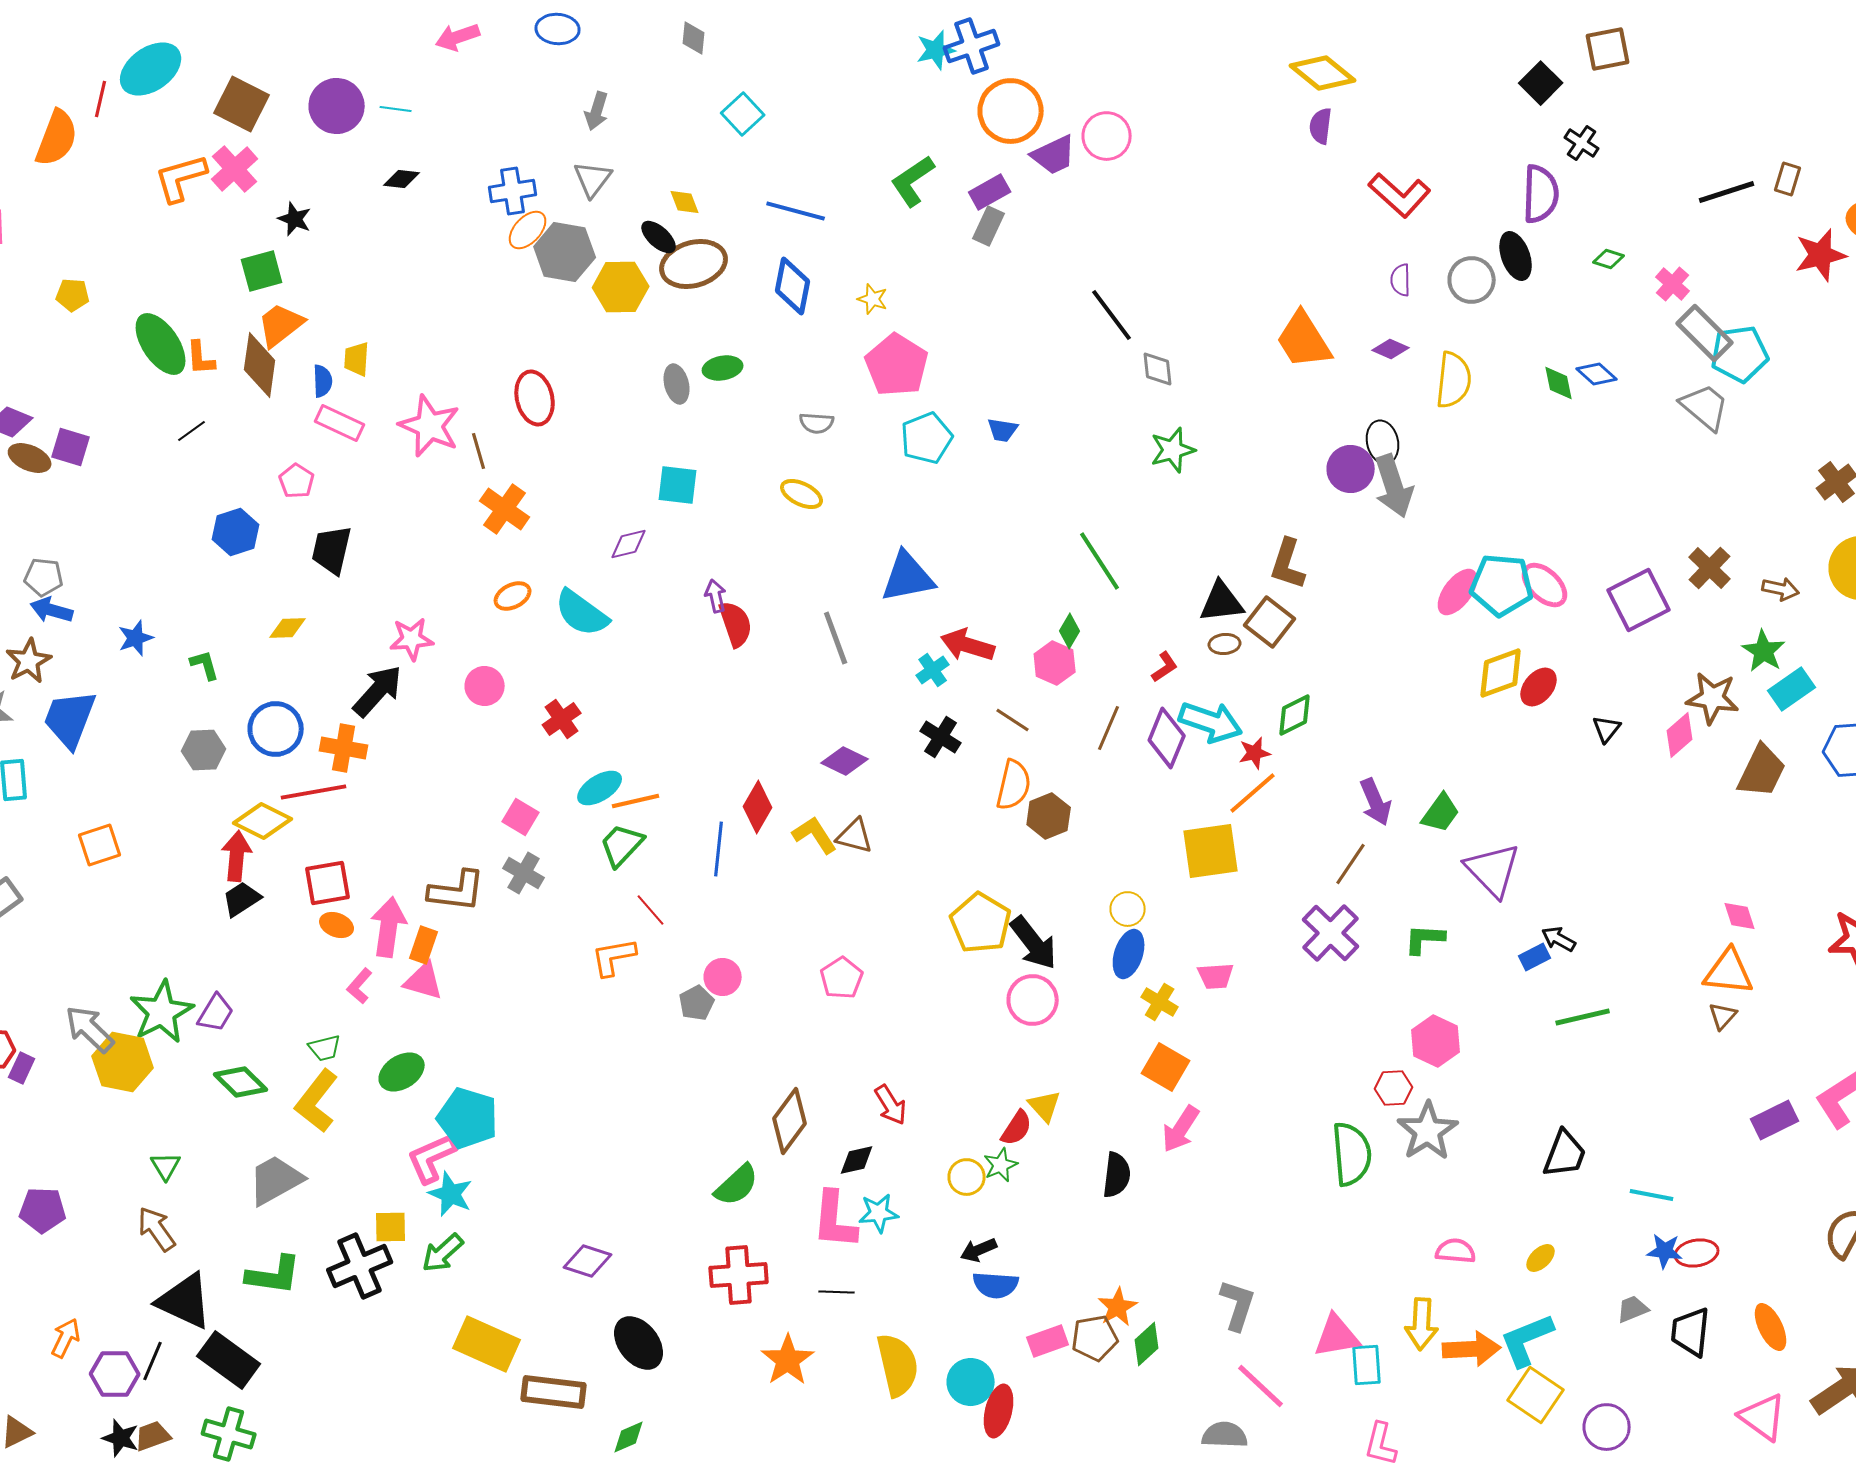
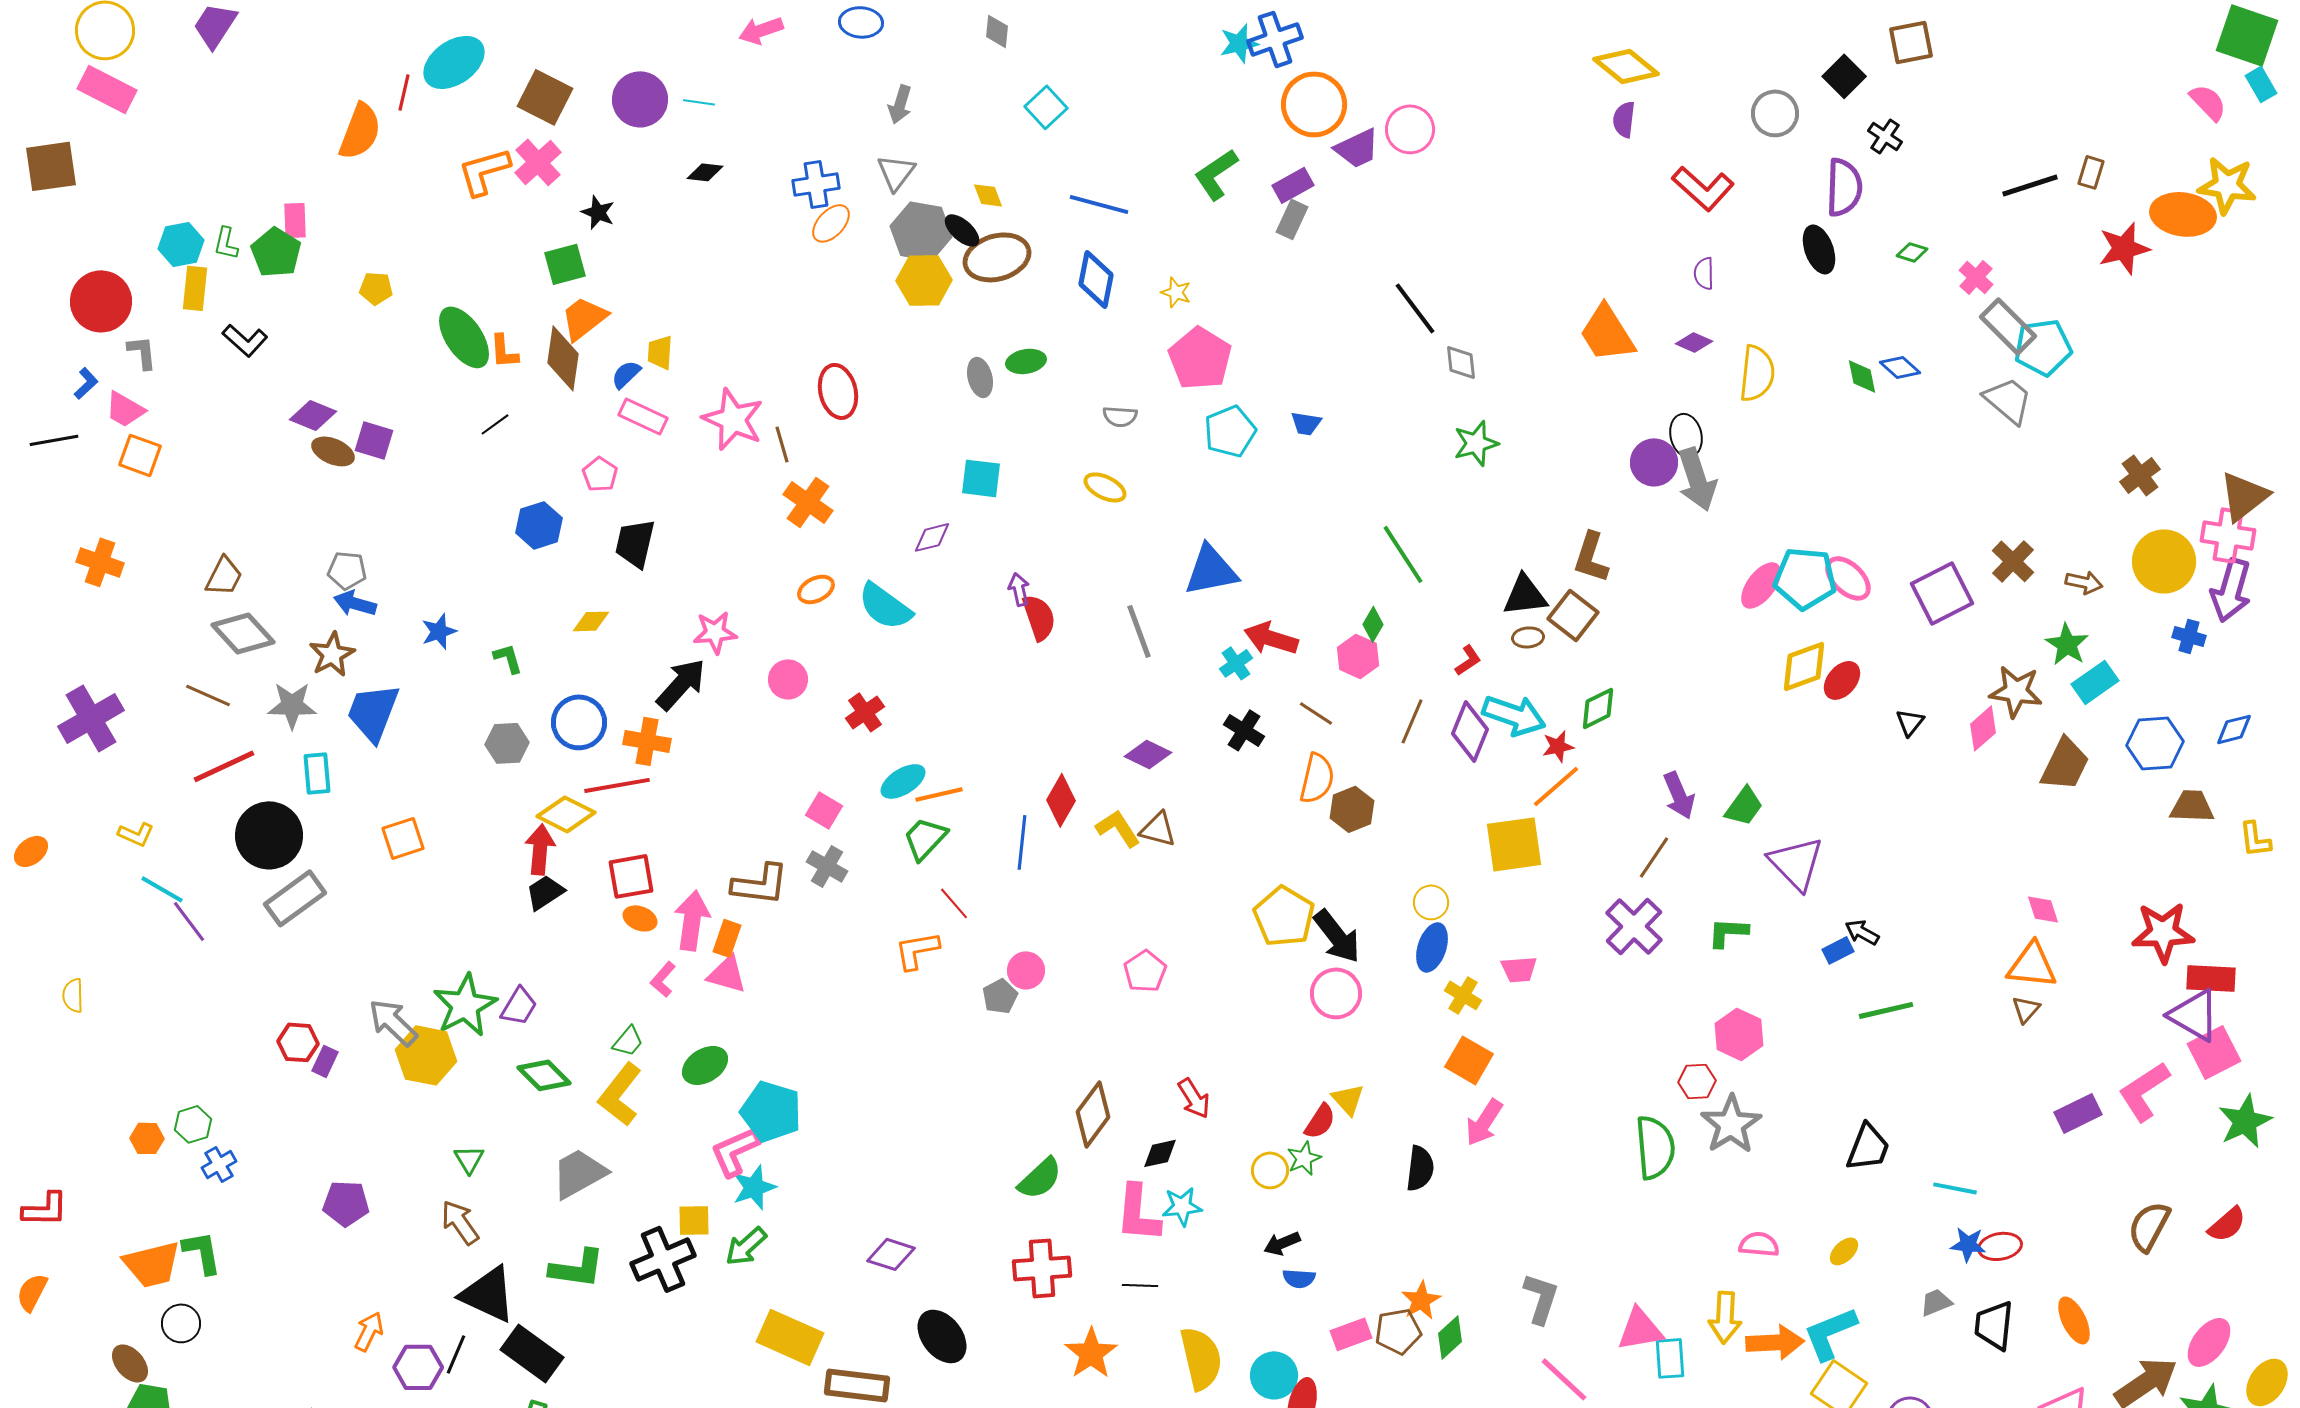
gray hexagon: (565, 252) -> (921, 231), moved
gray circle: (1472, 280) -> (1775, 113), moved
blue semicircle: (323, 381) -> (626, 374), turned -132
green trapezoid: (325, 1048) -> (628, 1041), turned -36
cyan star: (451, 1194) -> (754, 1187), turned 30
blue semicircle: (996, 1285) -> (1299, 1278), size x0.7

